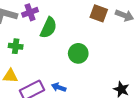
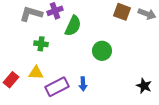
blue arrow: (59, 87) -> (83, 84), turned -112

